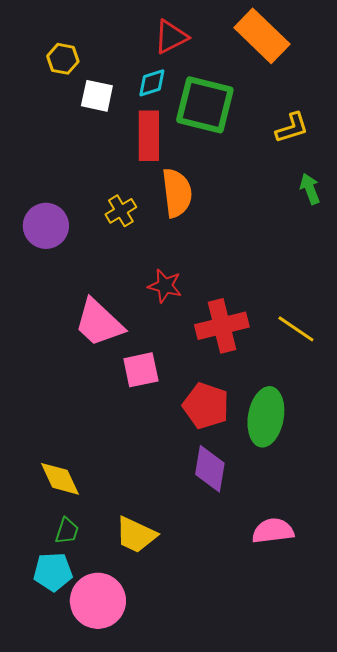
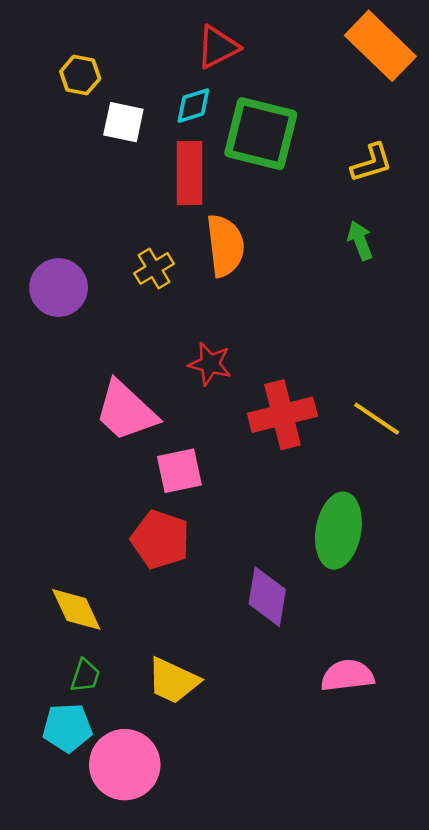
orange rectangle: (262, 36) -> (380, 46), moved
green arrow: (310, 189) -> (360, 240), moved
red pentagon: (206, 406) -> (160, 539), moved

